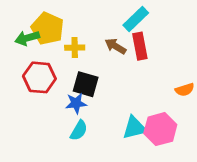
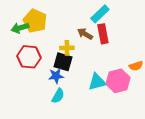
yellow cross: (75, 48) -> (67, 48), moved
cyan triangle: (134, 128) -> (97, 82), moved
pink hexagon: (160, 129) -> (118, 81), moved

